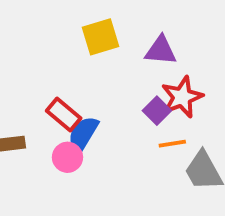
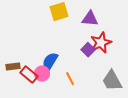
red rectangle: (64, 115) -> (29, 75), moved
orange line: (172, 144) -> (70, 79), moved, turned 72

